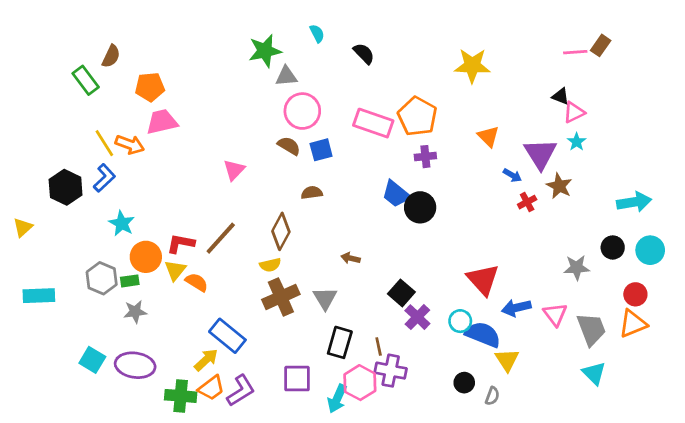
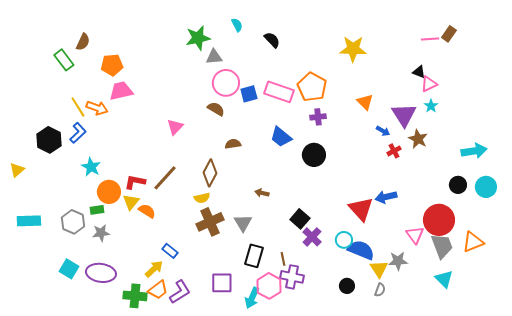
blue square: (321, 150) -> (249, 94), moved
blue trapezoid: (396, 194) -> (281, 137), moved
gray star: (577, 268) -> (398, 261), moved
gray hexagon: (102, 278) -> (73, 222), moved
red circle: (635, 294) -> (439, 220), moved, size x1.8
blue arrow: (516, 308) -> (386, 197), moved
blue rectangle: (227, 336) -> (170, 251), size x0.6
gray semicircle: (492, 396) -> (380, 290), moved

